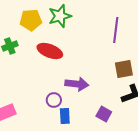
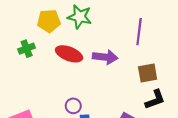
green star: (60, 16) -> (80, 17), turned 30
purple arrow: (77, 84) -> (105, 57), moved

